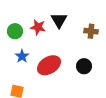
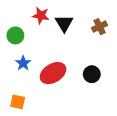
red star: (38, 27) -> (41, 16), moved
brown cross: (91, 31) -> (100, 27), moved, turned -32

